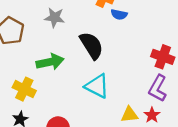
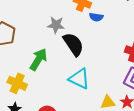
gray star: (55, 18) -> (56, 25), moved
green arrow: (50, 62) -> (38, 59), turned -45

